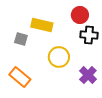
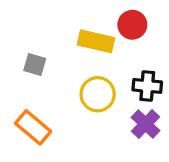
yellow rectangle: (42, 25) -> (96, 41), moved
black cross: (89, 35) -> (147, 86), moved

